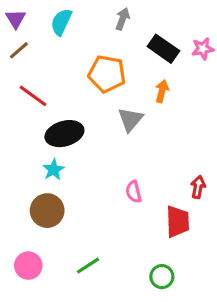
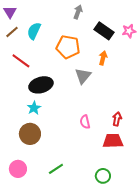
cyan semicircle: (61, 22) -> (34, 31), moved
red arrow: (198, 187) -> (117, 119), moved
red trapezoid: (178, 222) -> (113, 141), turned -90

